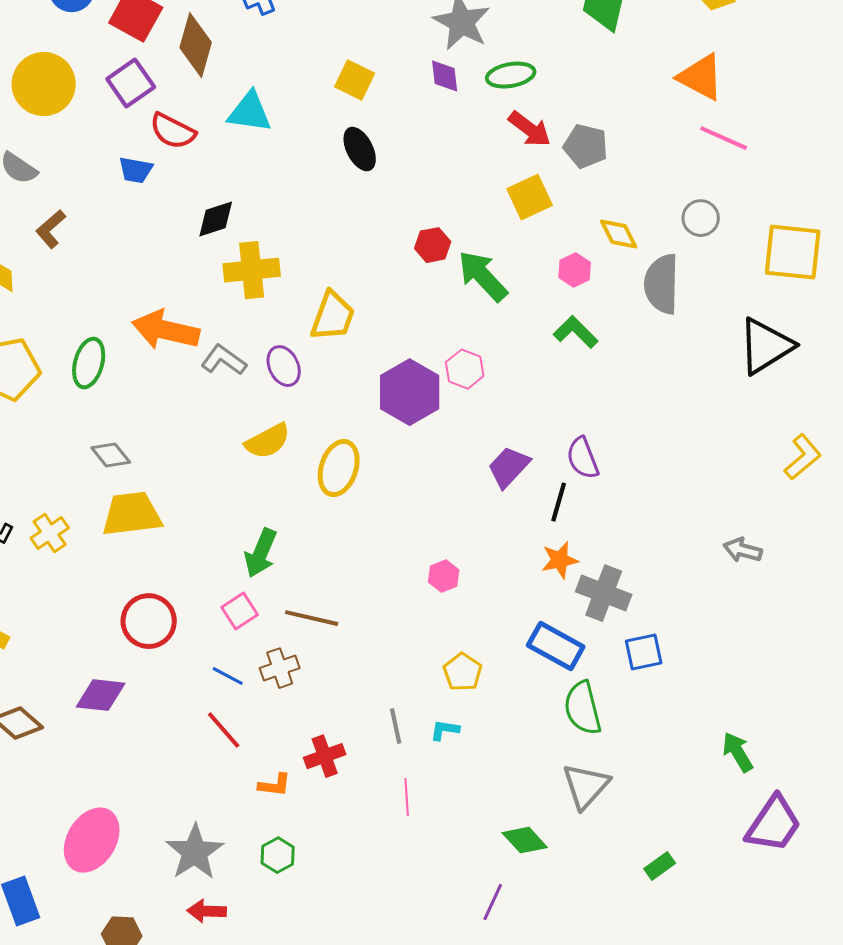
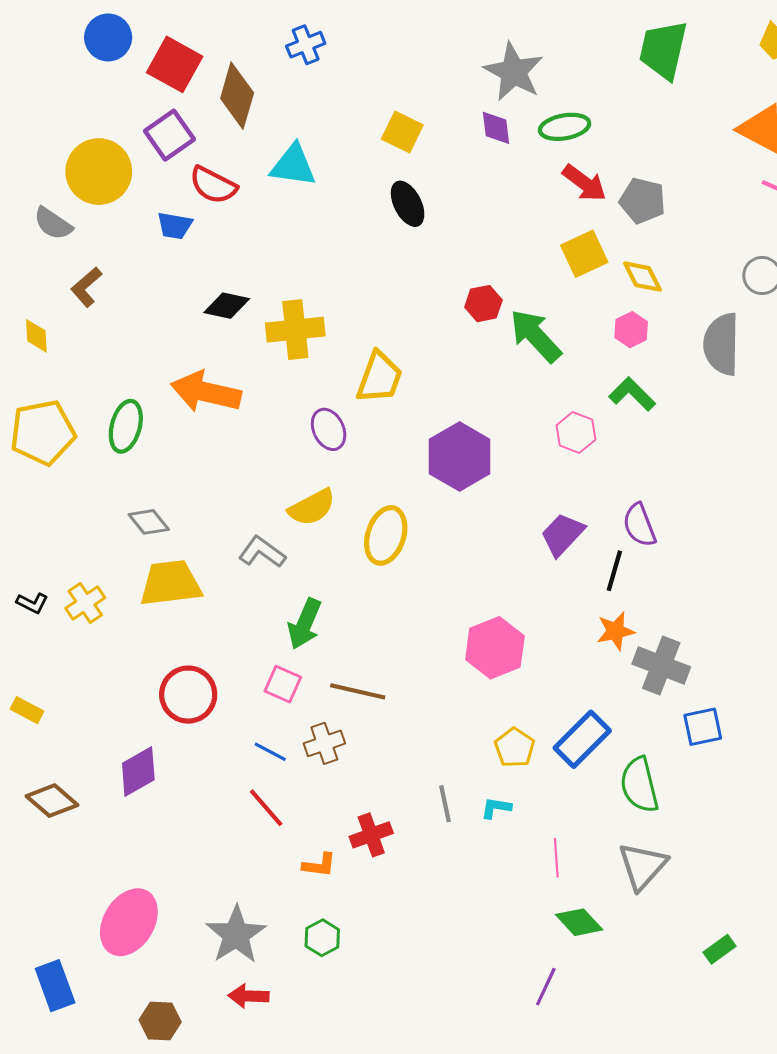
yellow circle: (44, 84) -> (99, 172), moved
black diamond: (216, 219) -> (227, 306), moved, turned 30
yellow diamond: (619, 234) -> (643, 277), moved
gray L-shape: (224, 360) -> (262, 552), moved
pink hexagon: (465, 369) -> (576, 433), moved
pink hexagon: (444, 576) -> (495, 648), size x1.8
pink square: (240, 611) -> (283, 684), turned -33
blue rectangle: (556, 646) -> (582, 739), moved, turned -74
purple diamond: (101, 695) -> (138, 771), turned -36
pink line: (407, 797) -> (556, 858), moved

